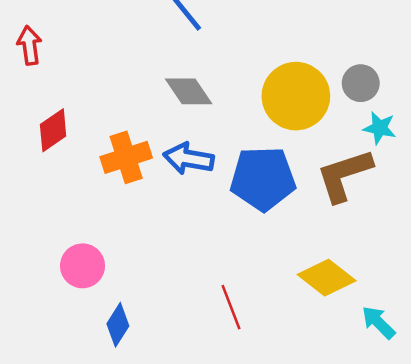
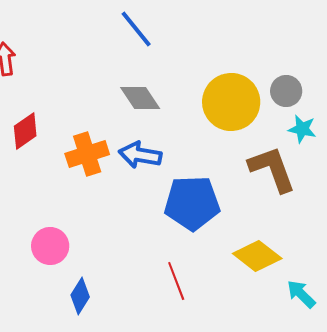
brown L-shape: (344, 175) -> (272, 169), turned 88
blue pentagon: (263, 179) -> (192, 203), moved

